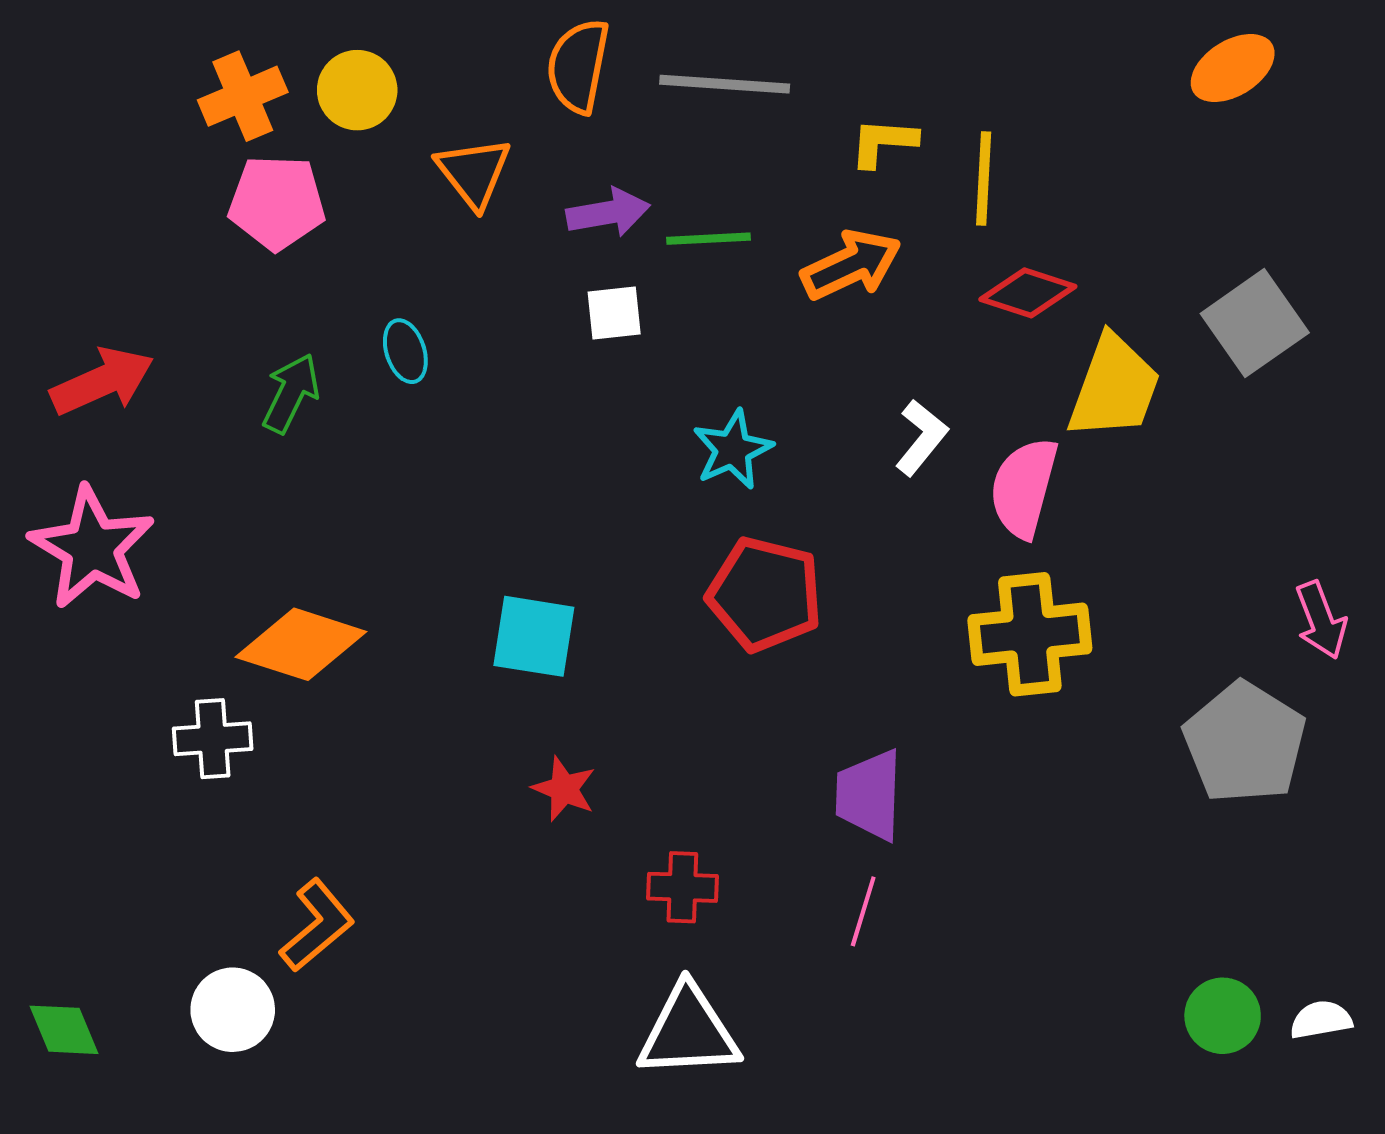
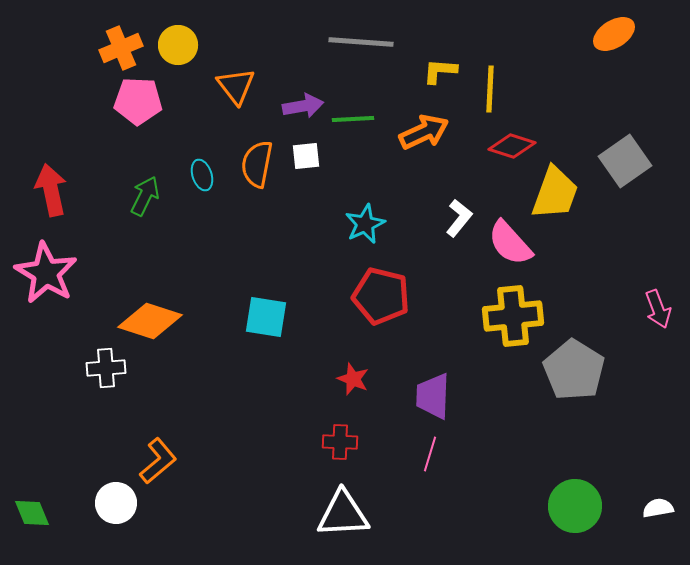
orange semicircle: (578, 66) -> (257, 164), moved
red arrow: (102, 381) -> (51, 190), turned -78
pink semicircle: (1024, 488) -> (510, 243), turned -57
gray pentagon: (1245, 743) -> (574, 370), moved
red star: (564, 789) -> (353, 379), moved
green circle: (1223, 1016) -> (575, 506), moved, size x1.4

